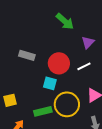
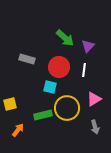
green arrow: (65, 21) -> (65, 38), moved
white line: (84, 66) -> (84, 70), turned -56

